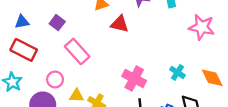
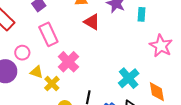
cyan cross: (177, 72) -> (129, 78), size x1.5
pink cross: (134, 79) -> (68, 62), moved

